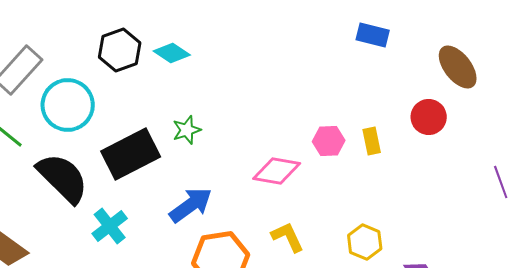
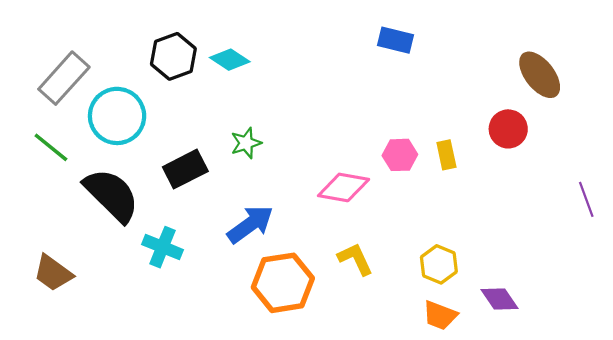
blue rectangle: (373, 35) -> (396, 40), moved
black rectangle: (131, 154) -> (185, 169), size x0.7
cyan cross: (110, 226) -> (163, 247), turned -30

